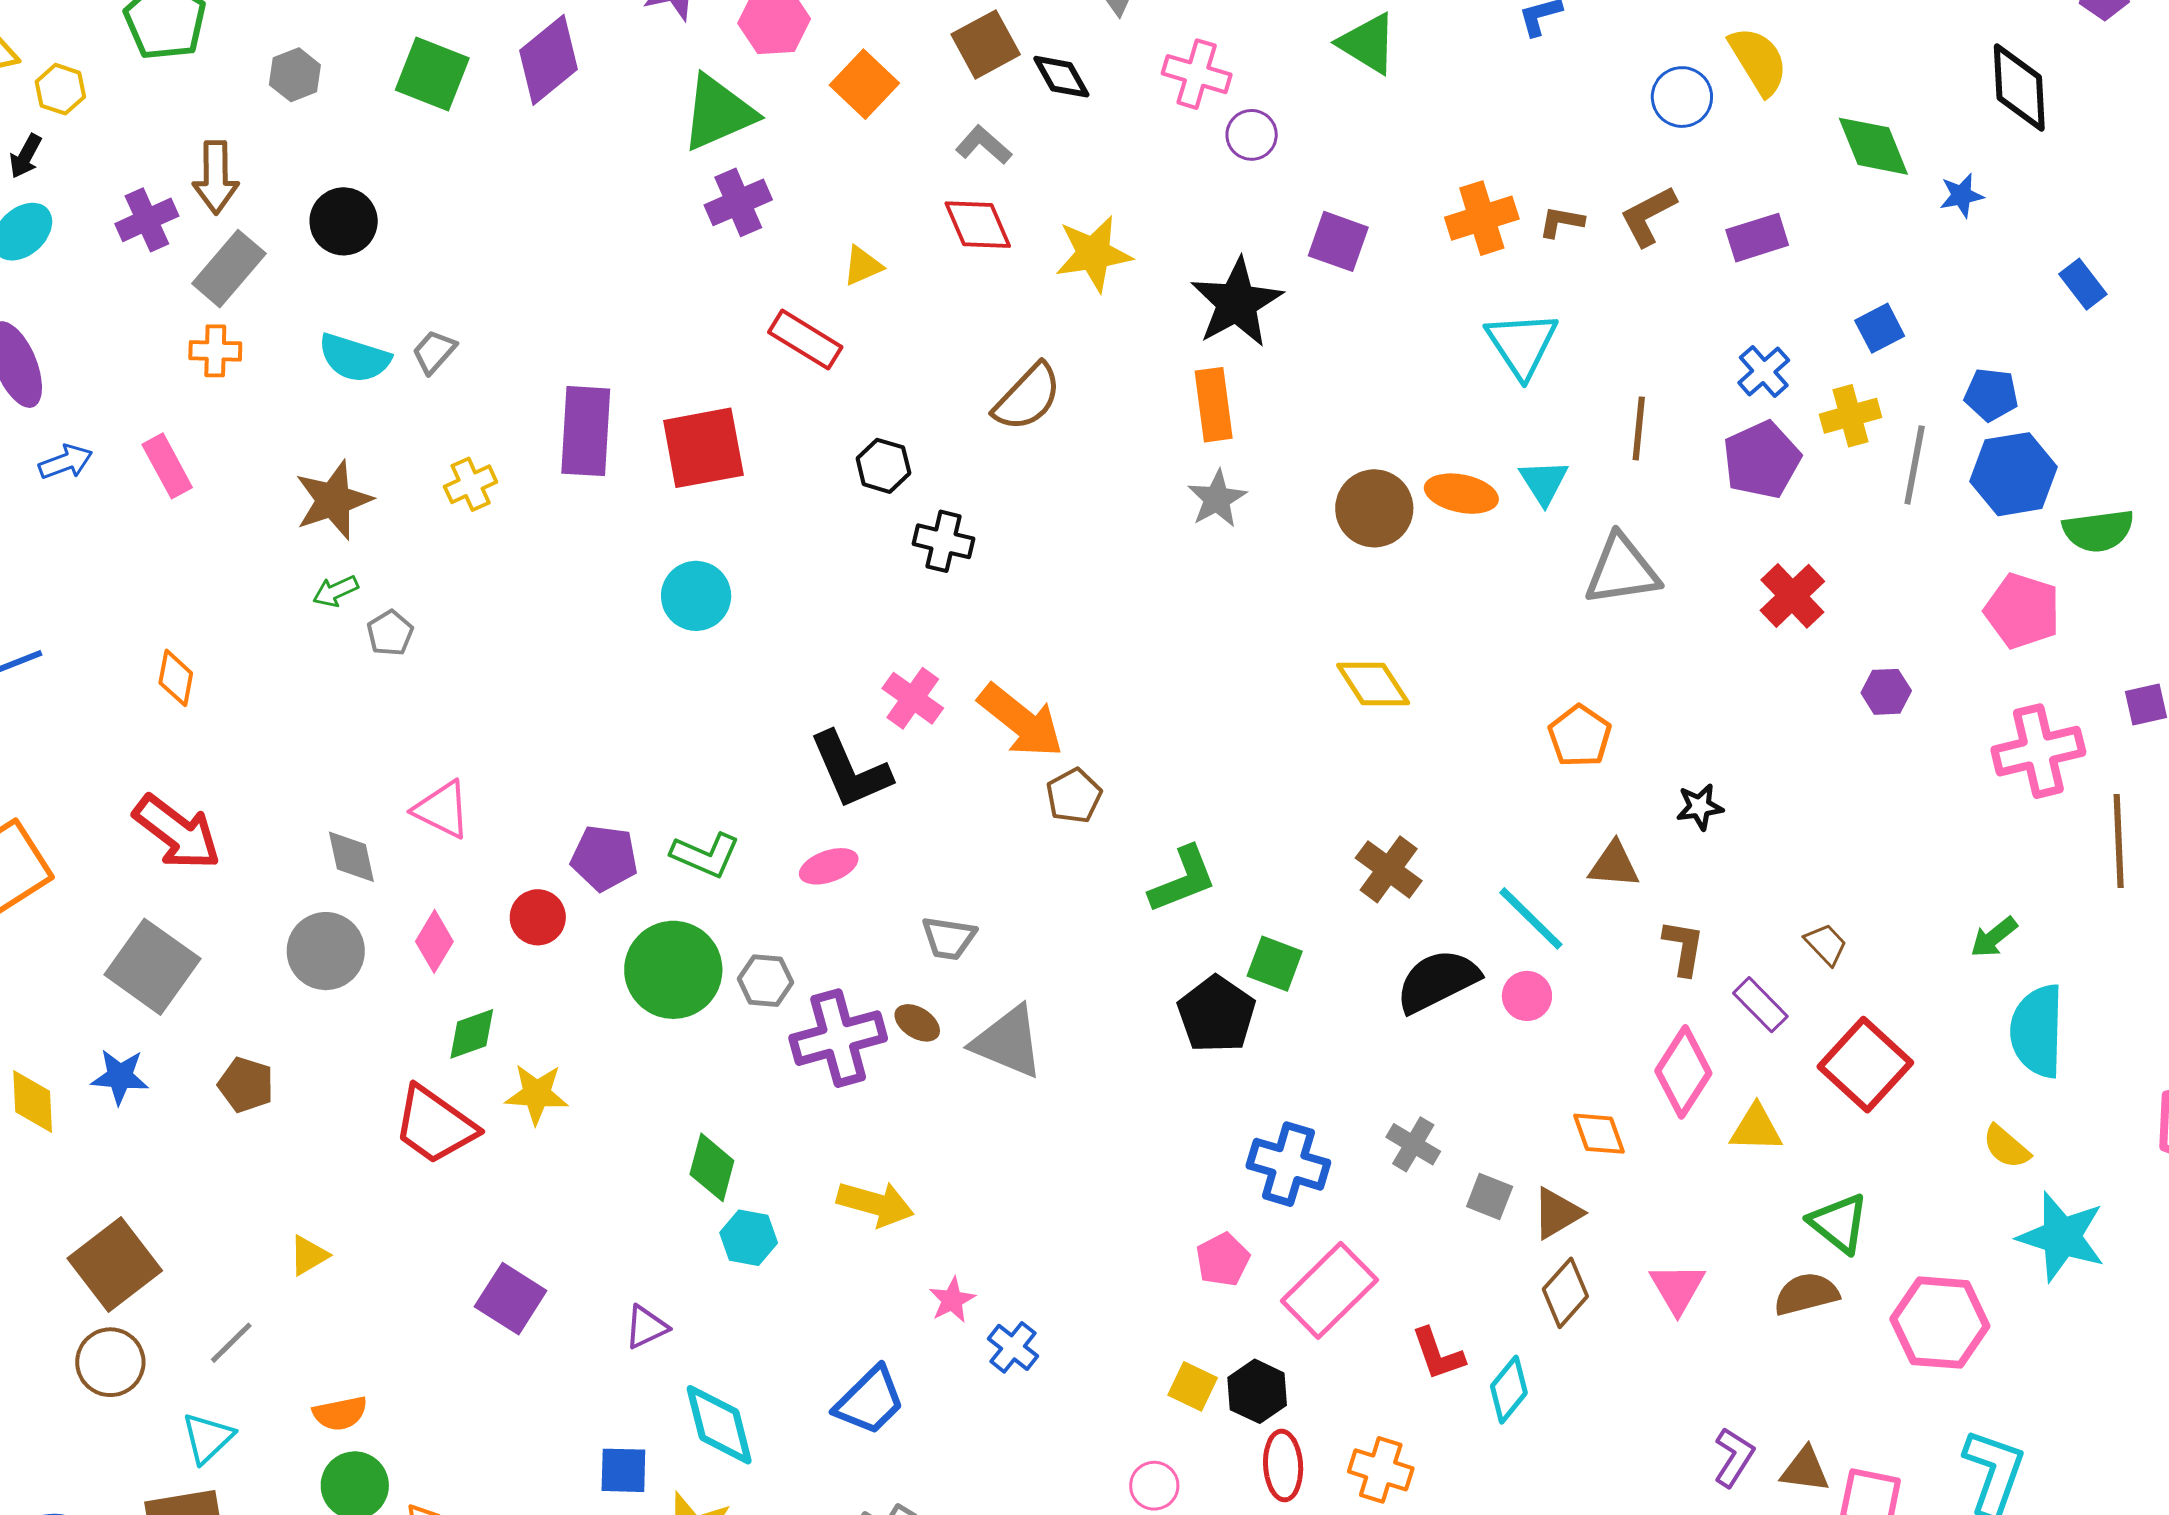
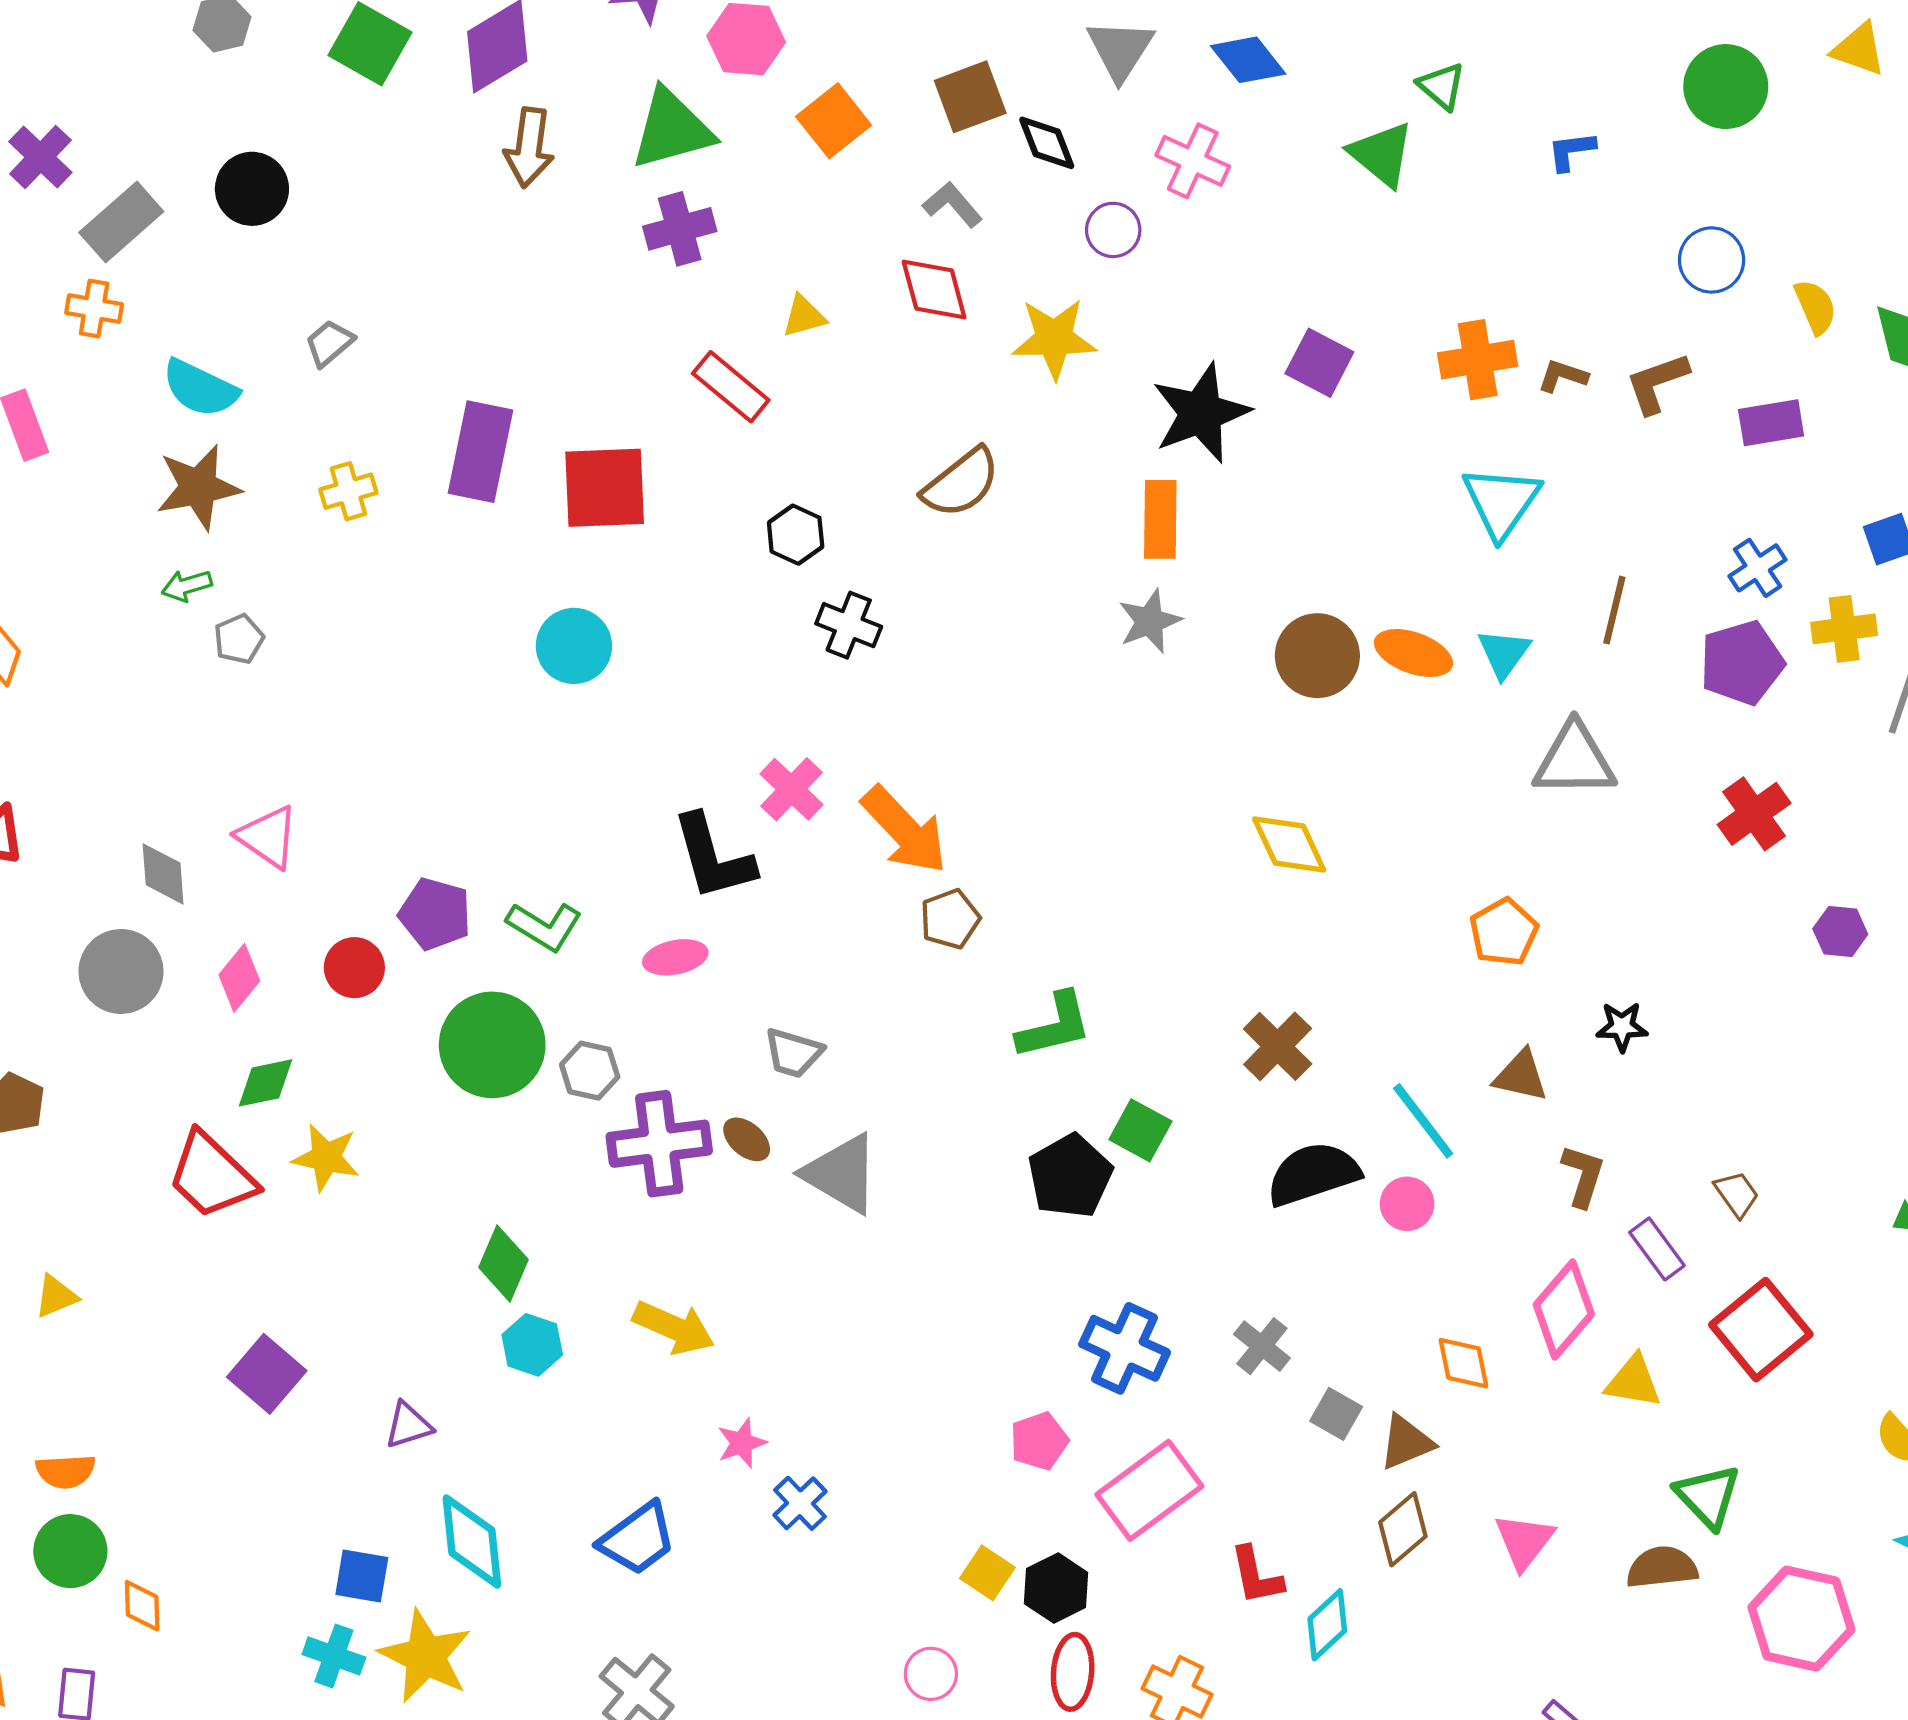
yellow semicircle: (1758, 61) -> (1815, 307), moved, size x0.7
purple circle: (1252, 135) -> (1113, 230), moved
brown arrow: (216, 177) -> (529, 147), moved
purple cross: (147, 220) -> (40, 157), turned -30
cyan semicircle: (354, 358) -> (200, 388), moved

